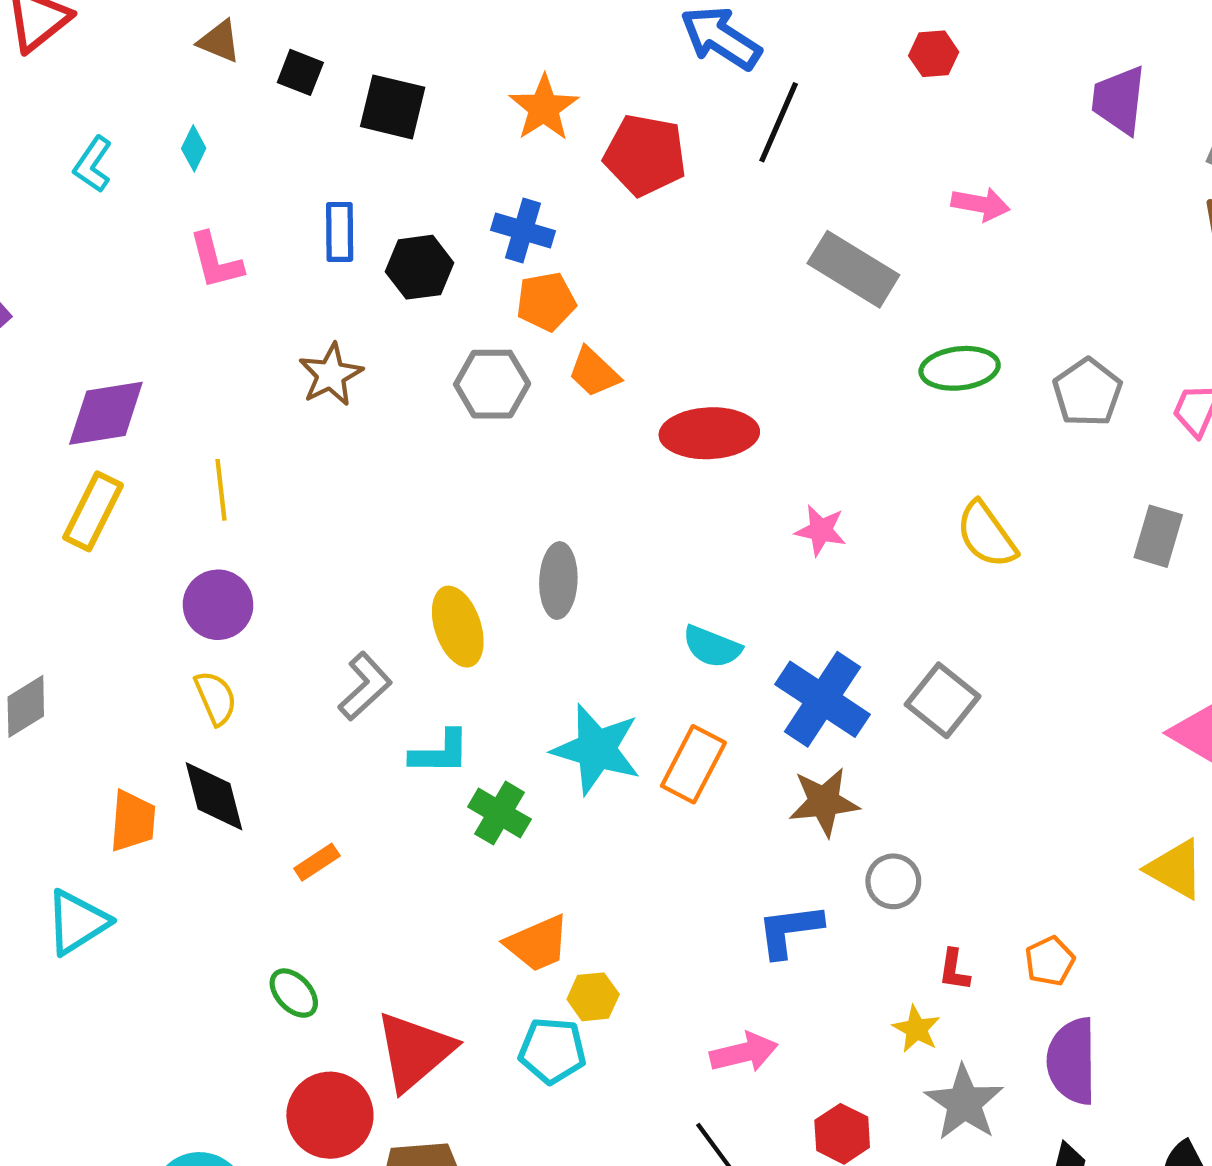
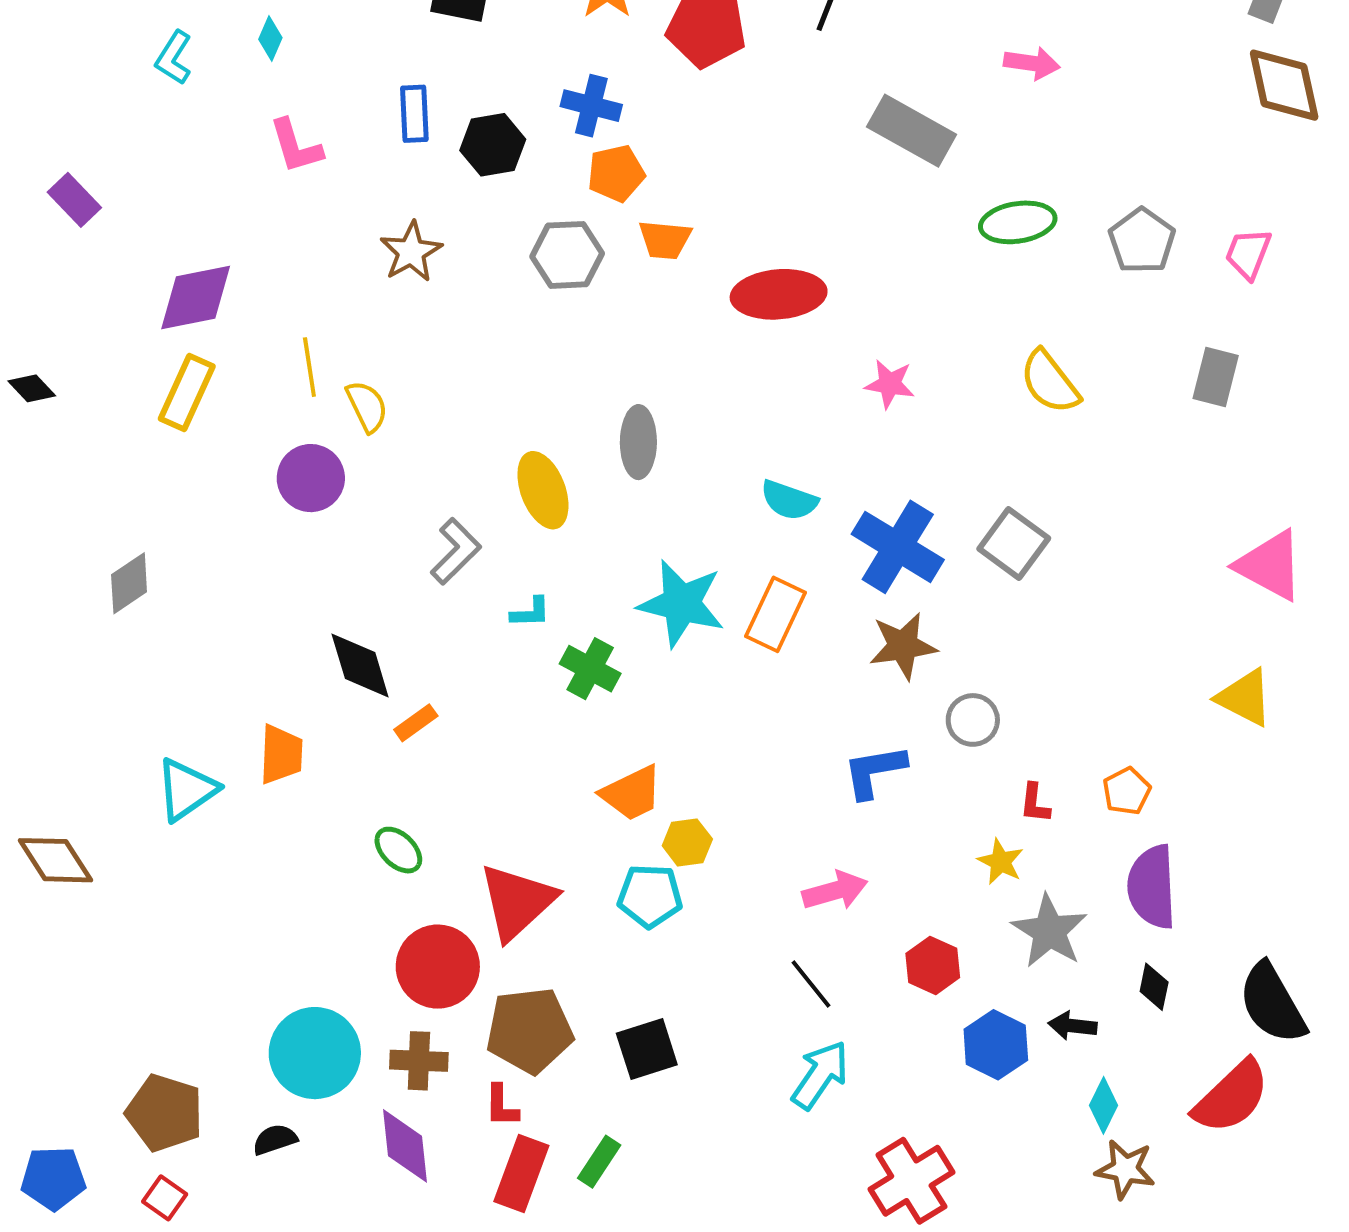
orange trapezoid: (594, 372) -> (665, 240), turned -36
yellow semicircle: (216, 698) -> (367, 406), moved
cyan L-shape: (440, 752) -> (530, 612), size x0.7
black diamond: (214, 796) -> (360, 665), moved
orange trapezoid: (133, 821) -> (281, 754), moved

